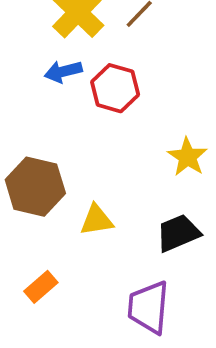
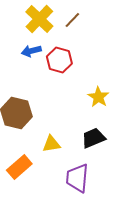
yellow triangle: (97, 220) -> (51, 144), moved
orange rectangle: (41, 287) -> (19, 167), size x1.4

